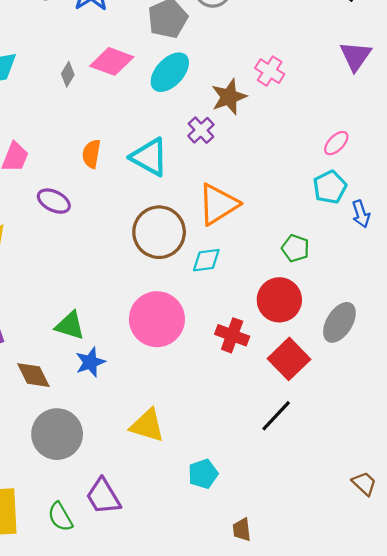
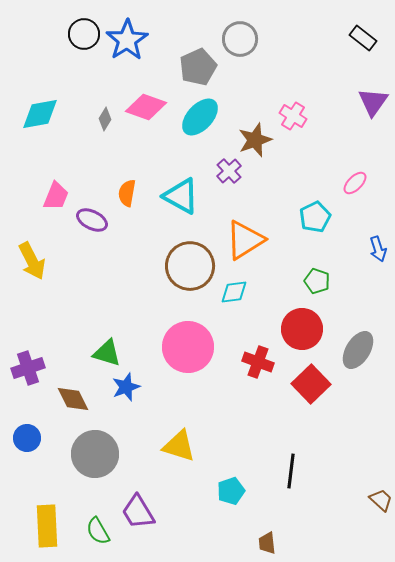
cyan pentagon: (330, 187) -> (315, 217), moved
purple ellipse: (54, 201) -> (92, 220), moved
black line: (276, 416) -> (291, 471), moved, turned -36

